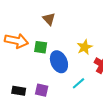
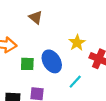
green square: (41, 47) -> (27, 64), moved

